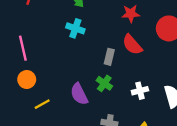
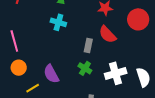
white cross: (140, 91) -> (116, 73), size x1.5
purple semicircle: (79, 94) -> (51, 74), moved

